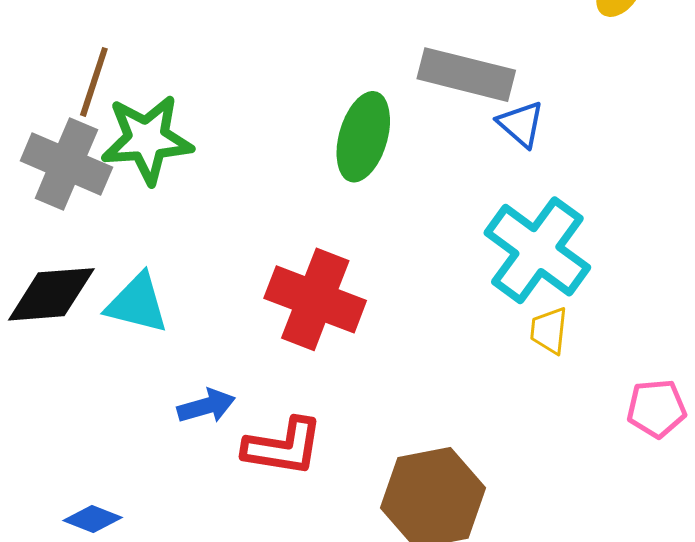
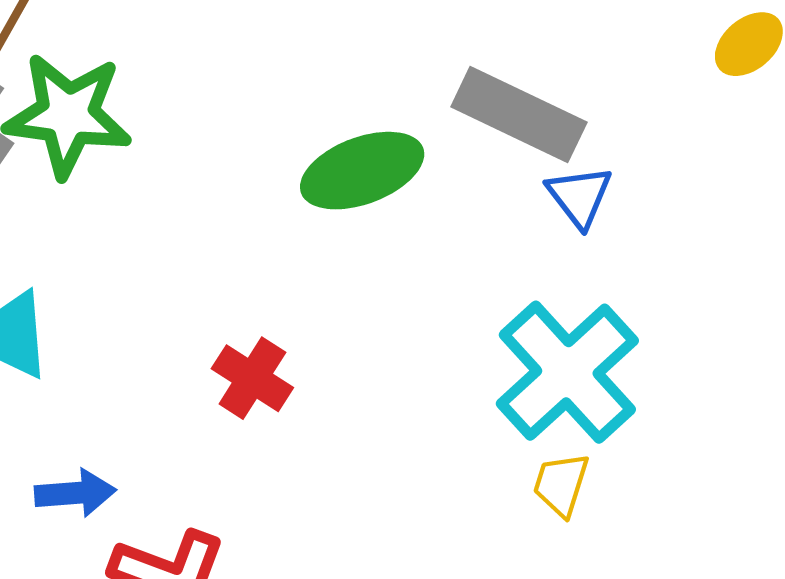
green ellipse: (363, 137) -> (362, 171), turned 42
red cross: (315, 299) -> (252, 378), size x0.6

